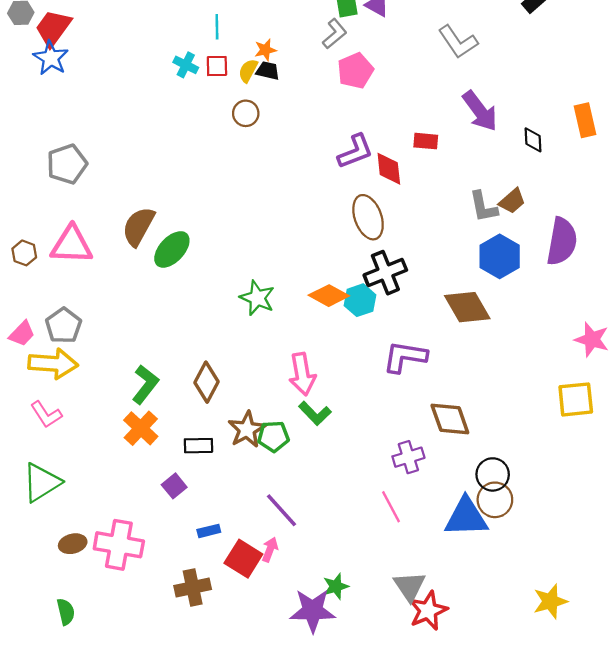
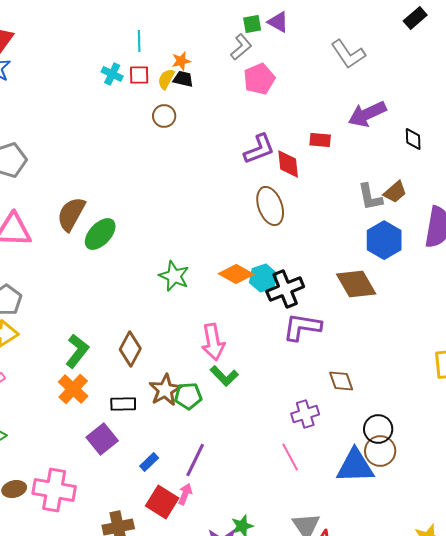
purple arrow: (480, 111) -> (367, 114), turned 102
black cross: (385, 273) -> (285, 289), moved
brown diamond: (450, 419) -> (341, 381), size x0.7
purple square: (174, 486) -> (102, 439), size x1.4
purple line: (281, 510) -> (195, 460), turned 68
blue rectangle: (209, 531) -> (149, 462), moved, turned -30

